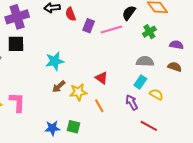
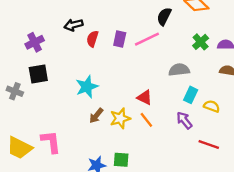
red semicircle: (71, 14) -> (92, 39), moved, turned 48
purple cross: (17, 17) -> (35, 42), size x0.7
green cross: (149, 32) -> (201, 42), moved
gray semicircle: (145, 61) -> (179, 70), moved
orange line: (99, 106) -> (146, 120), moved

